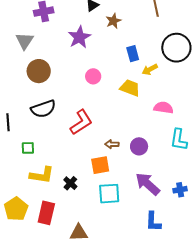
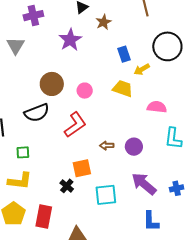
brown circle: (39, 71) -> (52, 84), moved
pink circle: (93, 76) -> (85, 91), moved
orange square: (100, 165) -> (82, 168), moved
yellow L-shape: (42, 175) -> (20, 181), moved

